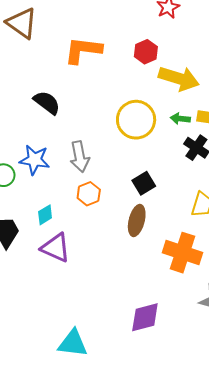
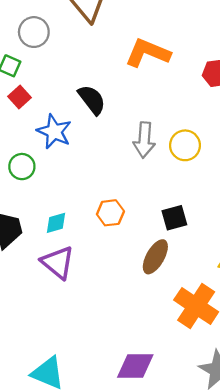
yellow circle: (136, 120) -> (185, 145), size x0.7
gray arrow: (80, 157) -> (144, 140), moved
blue star: (35, 160) -> (54, 132), moved

